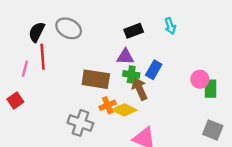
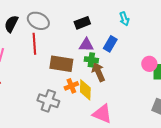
black rectangle: (134, 31) -> (82, 23), moved
red line: (43, 57) -> (34, 44), moved
blue rectangle: (154, 70) -> (110, 44), moved
yellow diamond: (124, 110) -> (85, 90), turned 65

